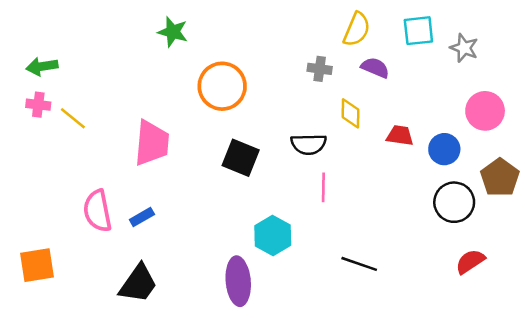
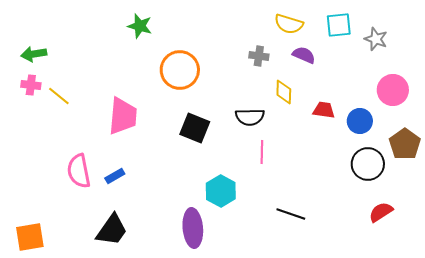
yellow semicircle: (357, 29) -> (289, 24), turned 84
orange square: (37, 265) -> (30, 237), moved

